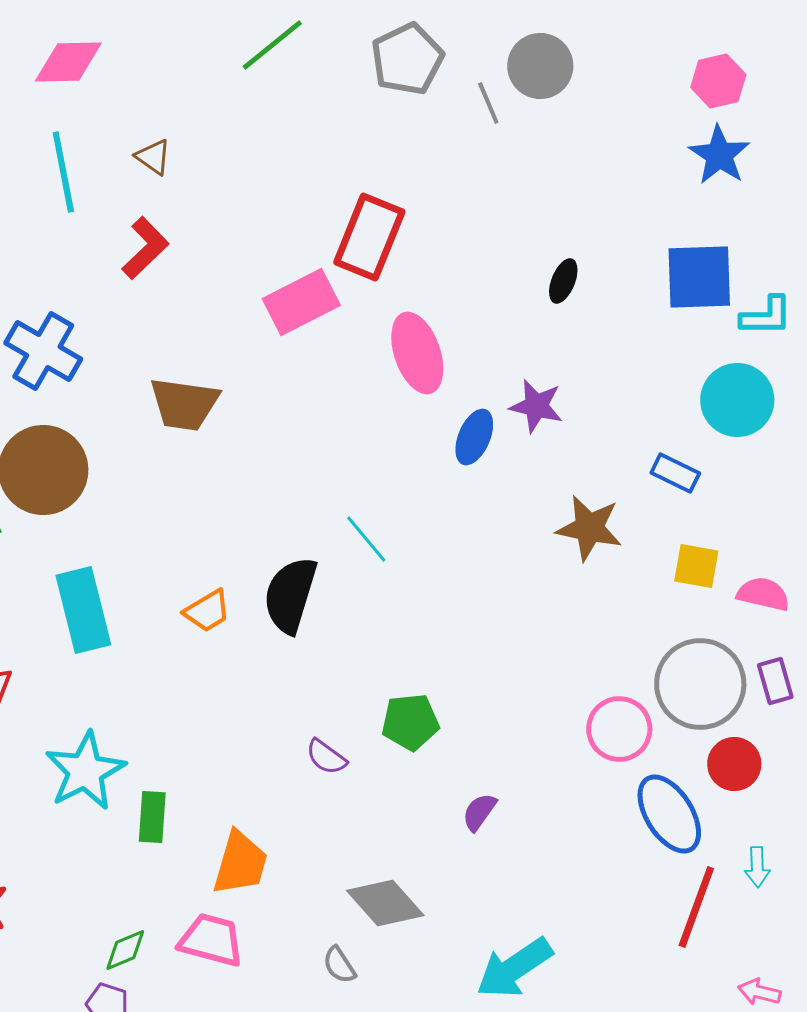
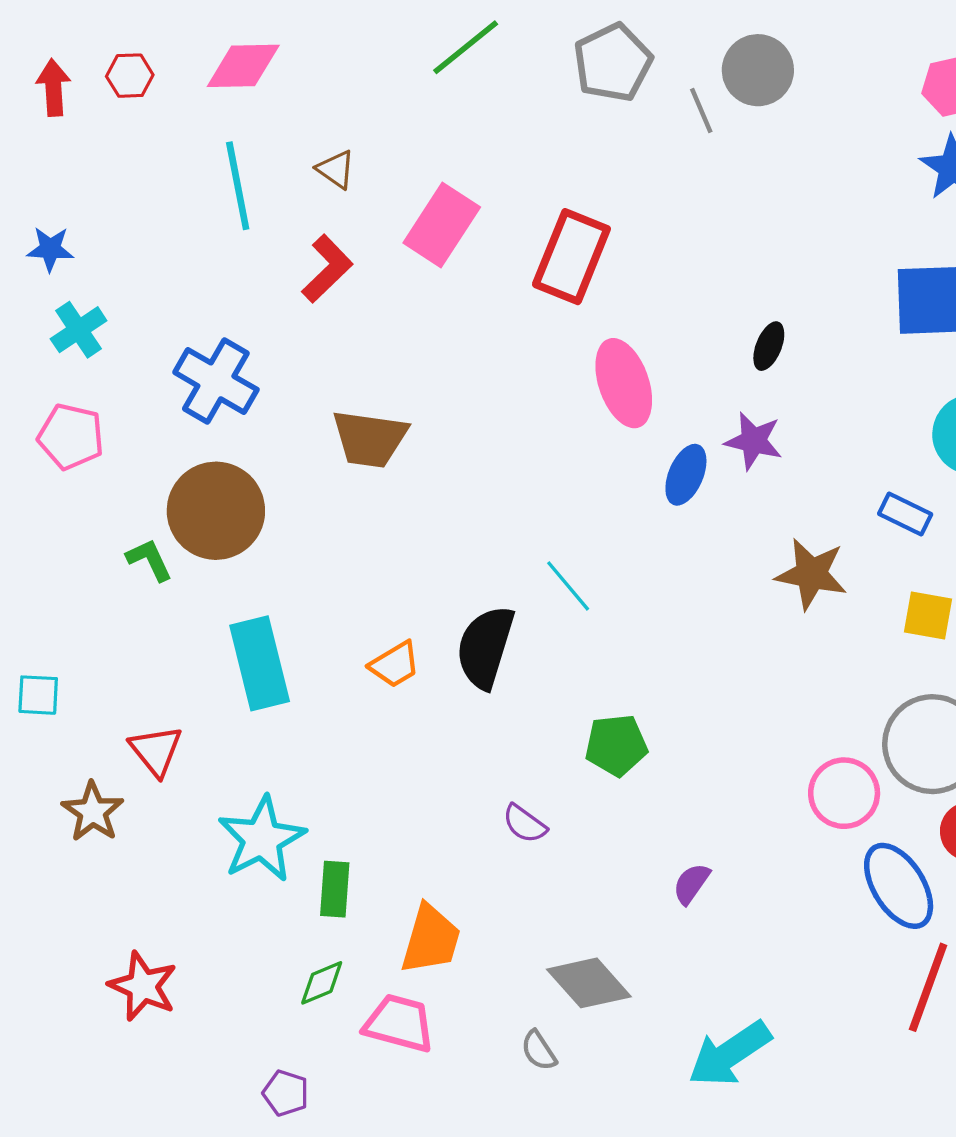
black ellipse: (563, 281) -> (769, 346), moved
pink rectangle: (301, 302) -> (442, 225), moved, turned -30
green pentagon: (410, 722) -> (616, 745), moved
green diamond: (125, 950) -> (322, 983), moved

